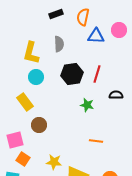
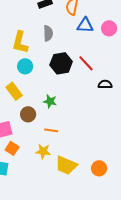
pink circle: (119, 30) -> (109, 28), moved
red line: (97, 74) -> (86, 63), turned -60
green star: (87, 105) -> (50, 101), moved
orange line: (96, 141) -> (51, 130), moved

